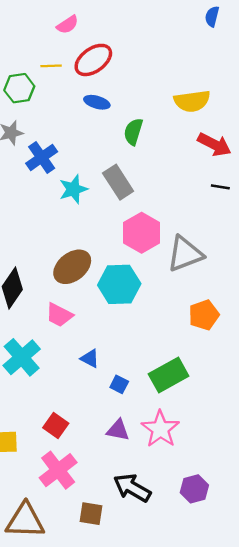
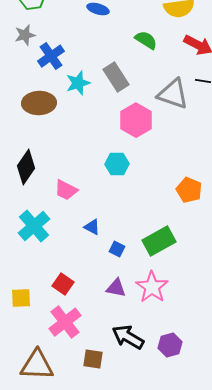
green semicircle: (133, 132) -> (146, 40), moved, turned 105
gray triangle: (185, 254) -> (173, 94), moved, turned 40
brown ellipse: (72, 267) -> (39, 103), moved, turned 36
cyan hexagon: (119, 284) -> (117, 164), size x0.7
orange pentagon: (204, 315) -> (189, 190), turned -30
purple hexagon: (194, 489) -> (170, 345), moved

